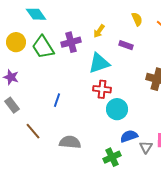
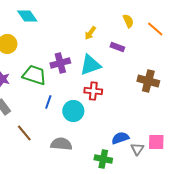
purple cross: (71, 42) -> (60, 63), moved
green trapezoid: (43, 47) -> (34, 75), moved, turned 140
cyan circle: (117, 109) -> (73, 111), moved
green cross: (112, 157) -> (103, 159), turned 36

